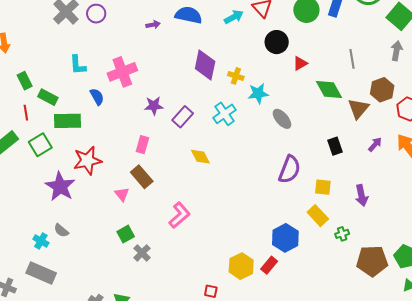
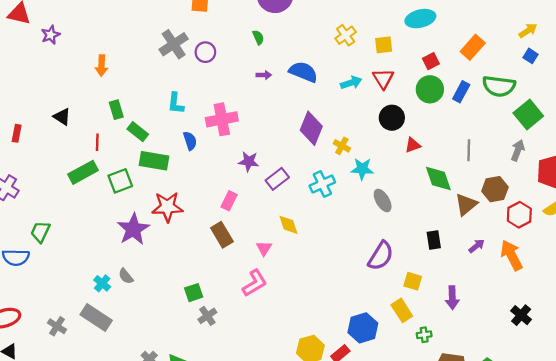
red line: (26, 113) -> (97, 142), moved
pink triangle: (122, 194) -> (264, 248), moved

